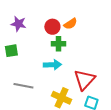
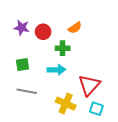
red circle: (52, 27) -> (43, 32), moved
green square: (11, 51) -> (23, 65), moved

